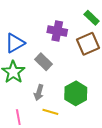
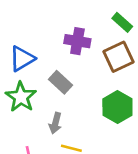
green hexagon: (76, 93) -> (117, 107), moved

